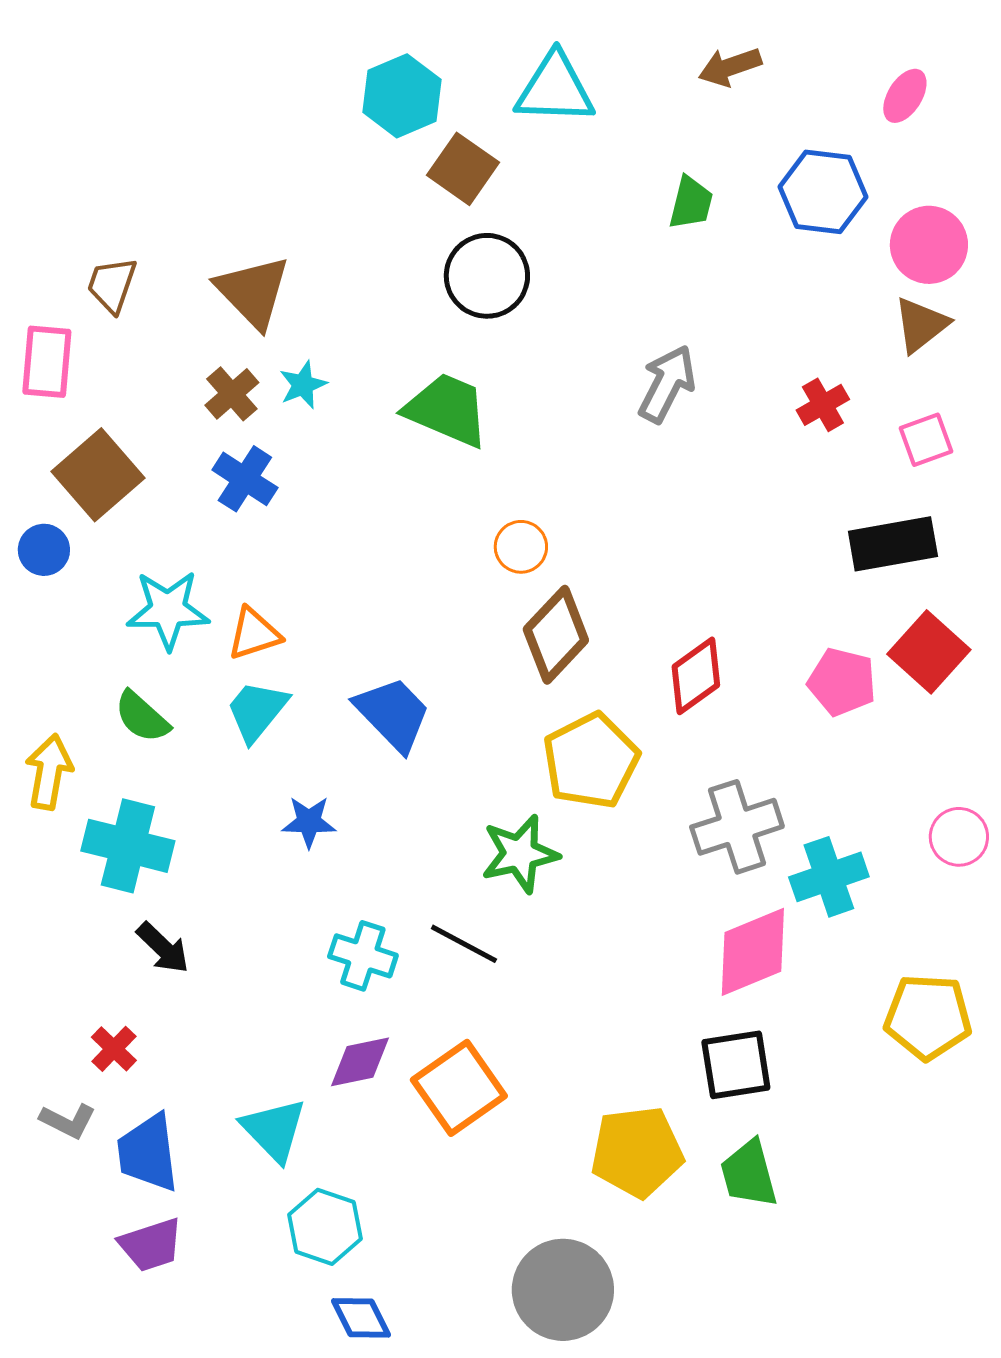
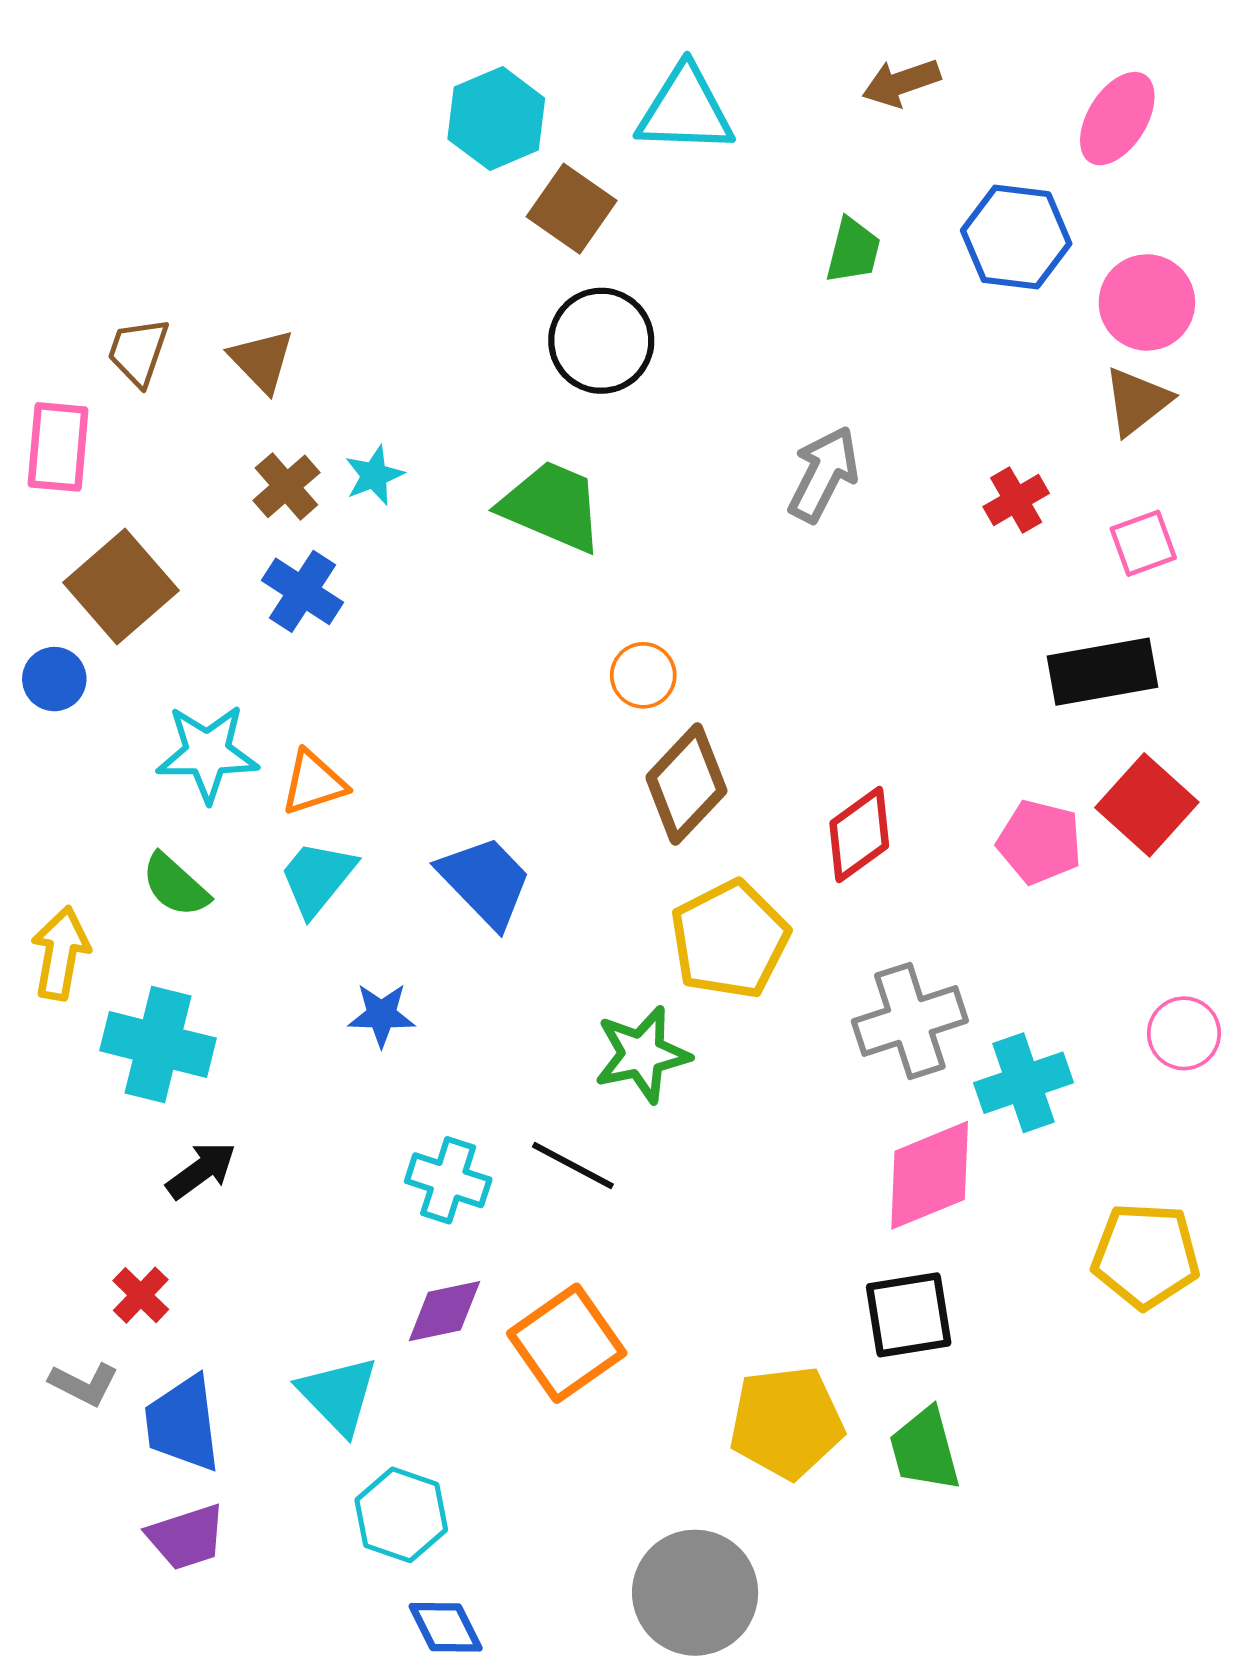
pink ellipse: (905, 96) -> (1117, 119), size x1.4
brown triangle: (253, 292) -> (262, 360), moved, size x0.7
black arrow: (163, 948) -> (201, 1170), turned -80

